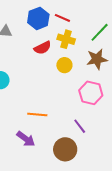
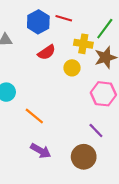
yellow cross: (66, 39) -> (83, 44), moved
orange line: (37, 115) -> (34, 116), moved, turned 42

